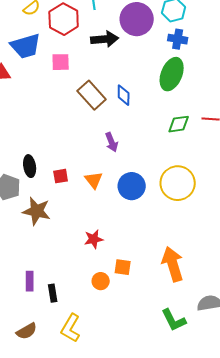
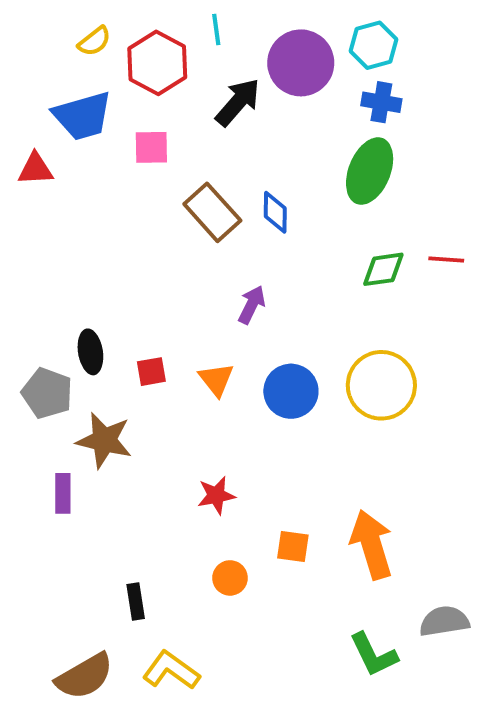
black arrow: (105, 39) -> (238, 102), turned -44
purple arrow: (112, 142) -> (252, 305), turned -132
orange square: (123, 267) -> (293, 546), moved
purple rectangle: (30, 281) -> (63, 493), moved
yellow L-shape: (71, 328) -> (171, 670), turned 96
brown semicircle: (27, 331) -> (85, 676), size x1.4

